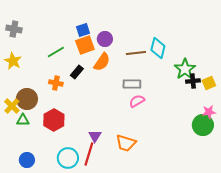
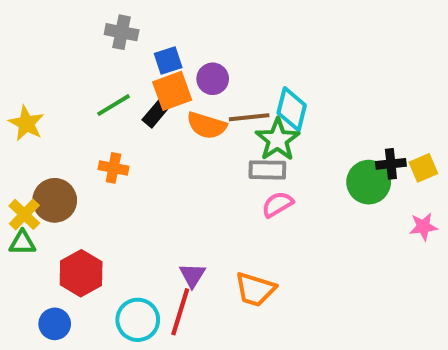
gray cross: (14, 29) -> (122, 32), moved
cyan diamond: (158, 48) -> (292, 109), moved
brown line: (136, 53) -> (249, 117), moved
orange semicircle: (102, 62) -> (207, 125), turned 72
green star: (185, 69) -> (277, 140), moved
black rectangle: (77, 72) -> (156, 113), moved
green triangle: (23, 120) -> (22, 243), moved
red hexagon: (54, 120) -> (81, 273), moved
green circle: (203, 125) -> (369, 182), moved

